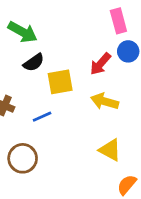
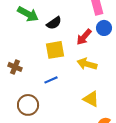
black semicircle: (34, 63) -> (54, 23), moved
blue line: (42, 117) -> (51, 80), moved

